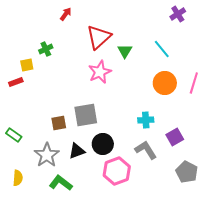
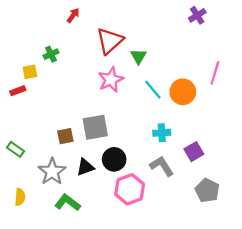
cyan line: (162, 49) -> (153, 90), moved
pink line: (194, 83) -> (215, 73), moved

